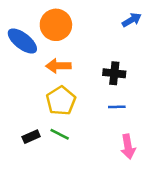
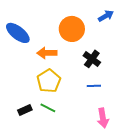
orange circle: (56, 25) -> (72, 29), moved
black cross: (114, 73) -> (92, 59), turned 30

